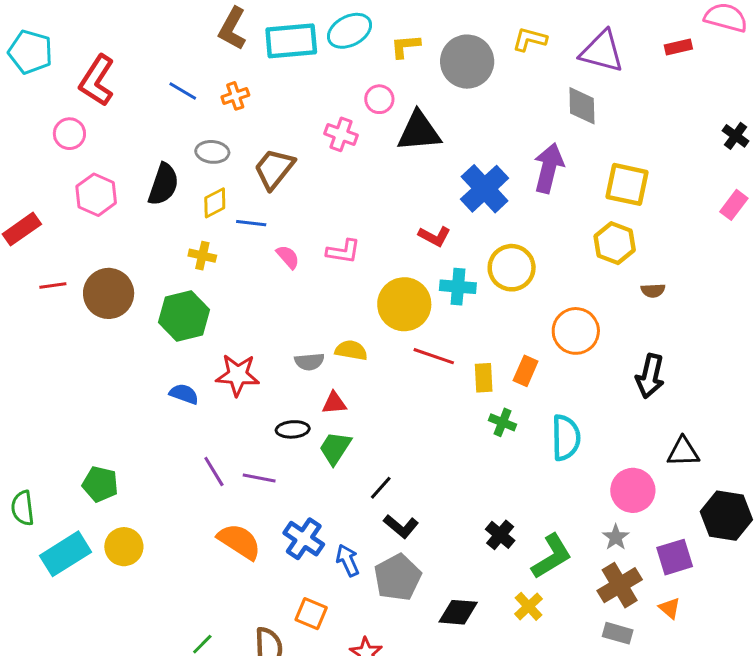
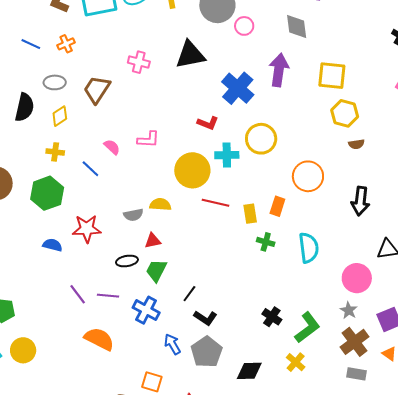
pink circle: (379, 99) -> (244, 26), moved
blue line: (251, 223) -> (90, 169), moved, turned 42
yellow hexagon: (615, 243) -> (345, 113), moved
blue cross: (304, 539) -> (146, 310), moved

